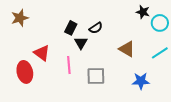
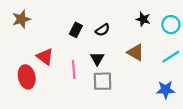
black star: (143, 12) -> (143, 19), moved
black triangle: (81, 43) -> (97, 59), moved
blue star: (141, 81) -> (166, 90), moved

